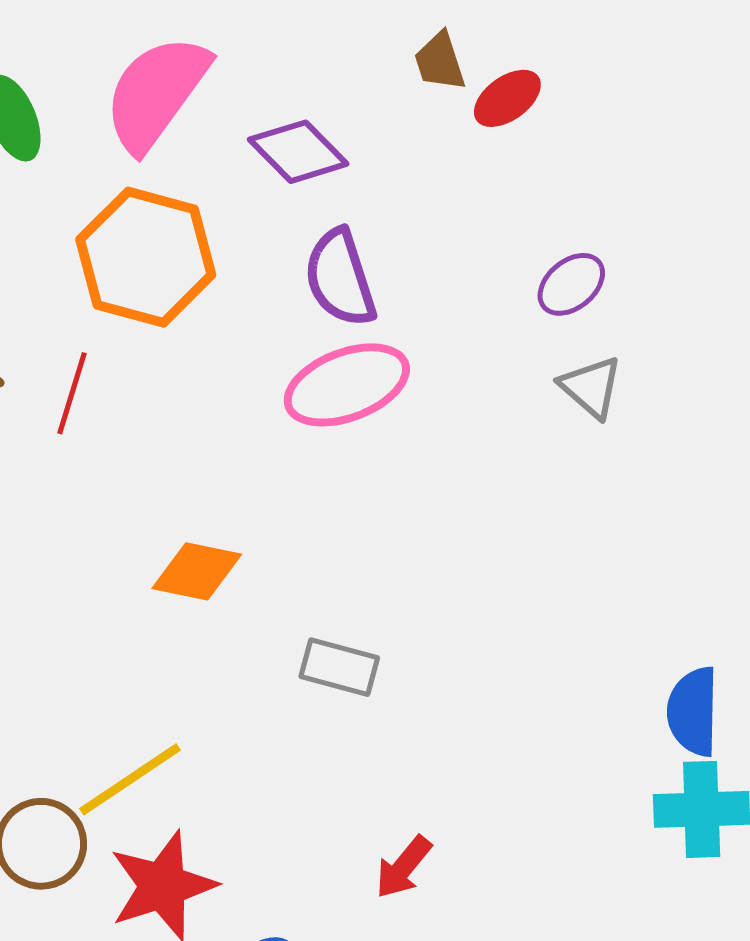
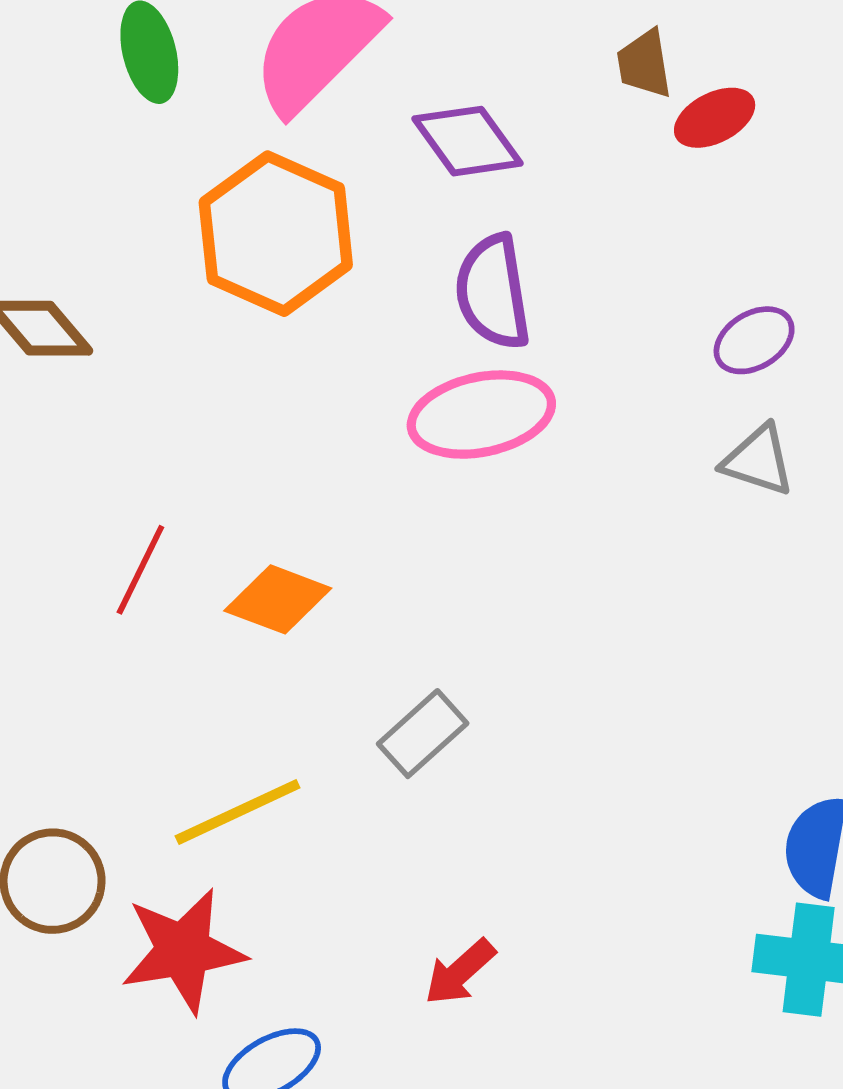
gray triangle: (591, 387) -> (758, 460), turned -32
red line: (72, 393) -> (140, 570), moved
gray rectangle: (339, 667) -> (423, 734), turned -66
yellow line: (130, 779) -> (238, 812), moved

